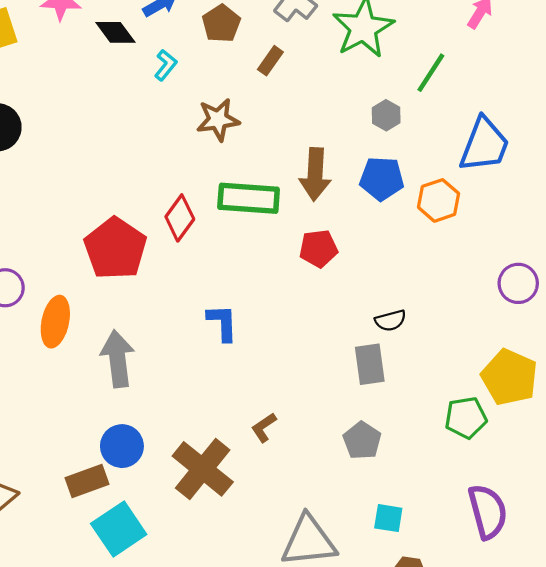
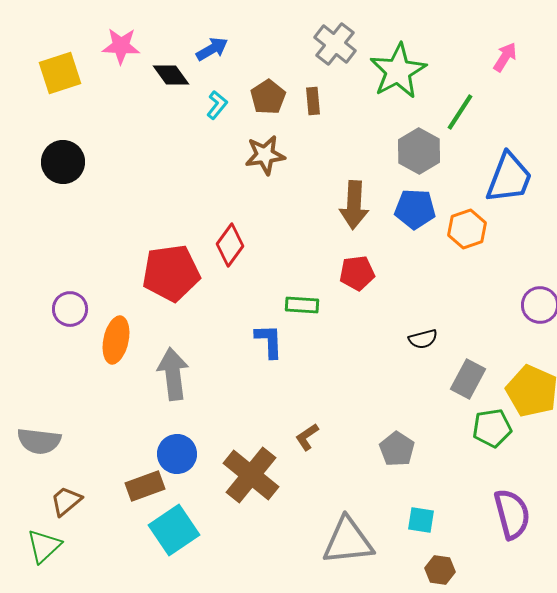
brown pentagon: (221, 24) -> (268, 97), moved
brown rectangle: (270, 61) -> (313, 101), turned -40
gray hexagon: (386, 115) -> (419, 151), size x1.6
green rectangle: (249, 198) -> (302, 305), moved, size x0.6
red pentagon: (115, 248) -> (171, 273), turned 30
gray rectangle: (370, 364) -> (468, 379), moved, turned 36

